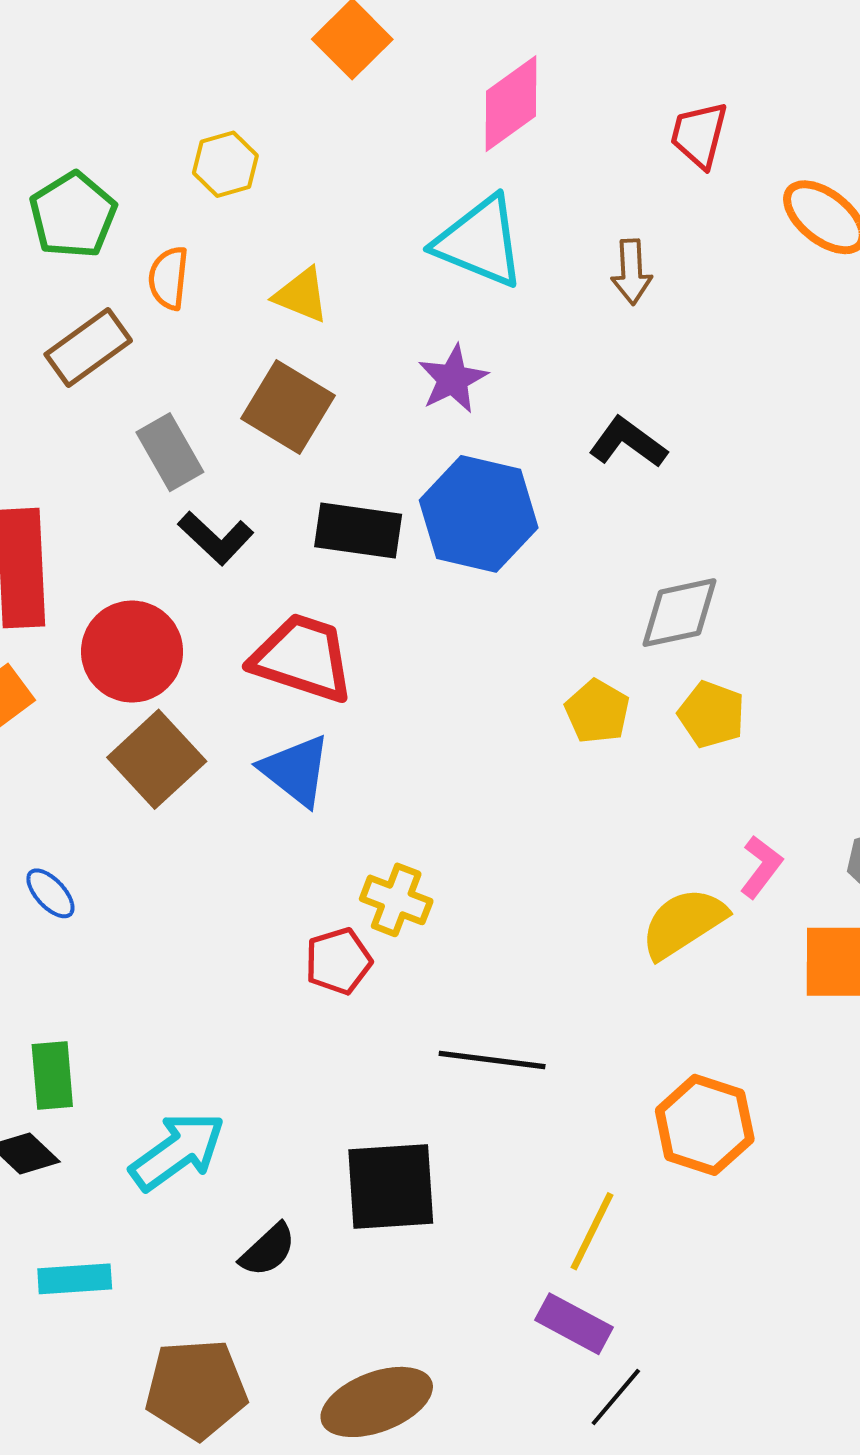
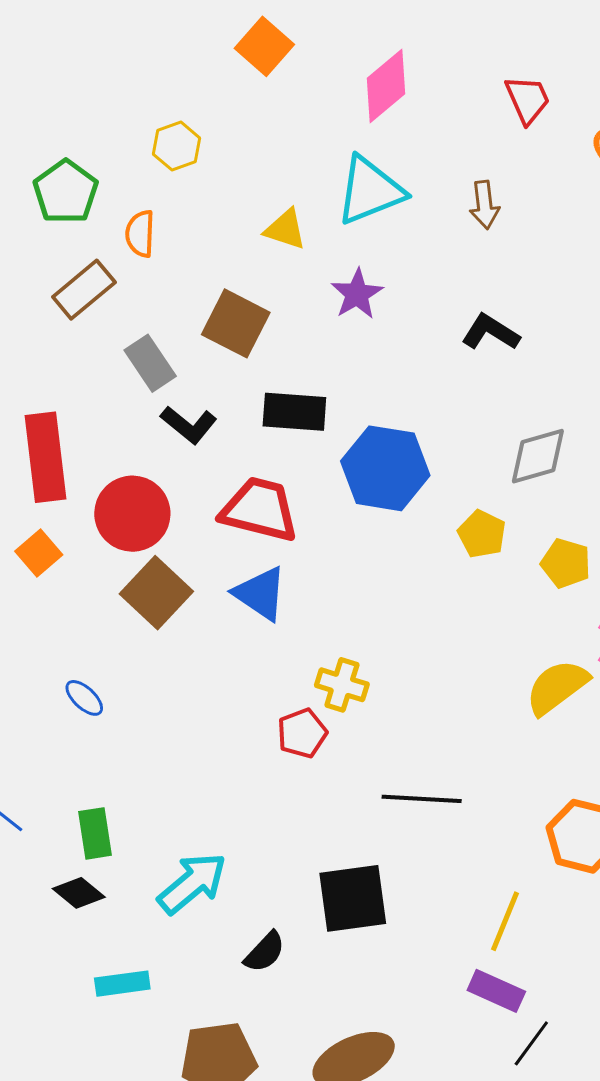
red trapezoid: (699, 135) -> (528, 99), turned 146
cyan triangle: (480, 242) -> (370, 191), turned -40
yellow triangle: (301, 295) -> (285, 229), moved
blue hexagon: (479, 514) -> (385, 468), moved
yellow pentagon: (712, 714) -> (566, 563), moved

